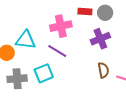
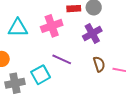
cyan triangle: (26, 40) -> (18, 28), moved
purple line: (57, 51) -> (62, 59), moved

